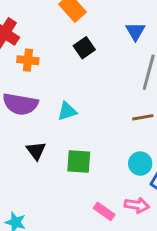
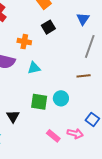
orange cross: (28, 60) -> (24, 42), moved
black triangle: (36, 151) -> (13, 116), moved
cyan circle: (140, 164) -> (61, 98), moved

